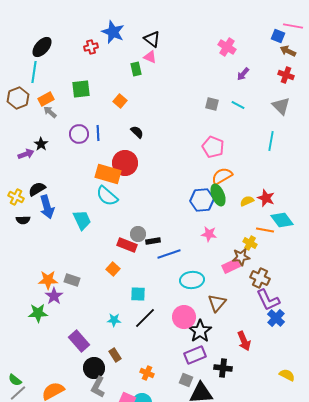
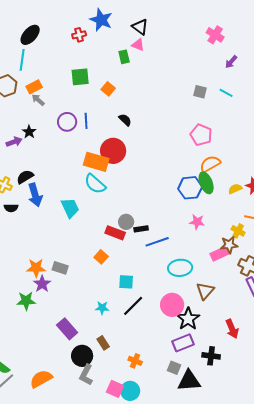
green square: (81, 89) -> (80, 77), moved

